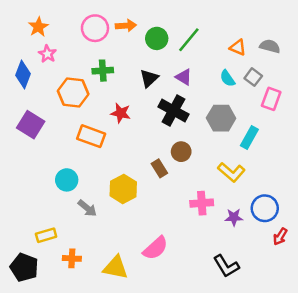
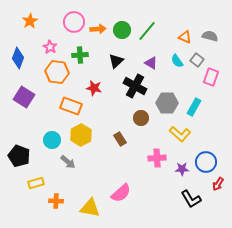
orange arrow: (126, 26) -> (98, 29), moved
pink star: (47, 54) -> (50, 47), moved
purple triangle: (184, 77) -> (151, 63), moved
gray hexagon: (221, 118) -> (167, 103), moved
brown rectangle: (159, 168) -> (120, 139), moved
yellow hexagon: (123, 189) -> (81, 135), moved
black L-shape: (226, 266) -> (191, 199), moved
black pentagon: (24, 267) -> (19, 156), moved

